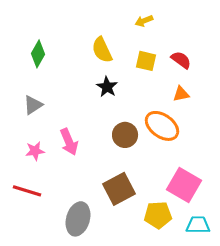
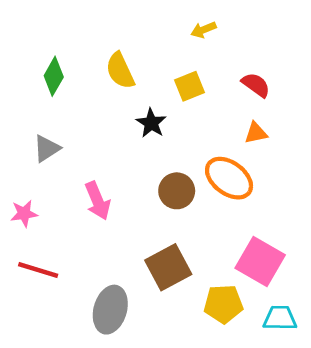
yellow semicircle: (102, 50) -> (120, 71), moved
yellow square: (146, 61) -> (189, 86), moved, turned -35
pink star: (35, 151) -> (24, 213), moved

